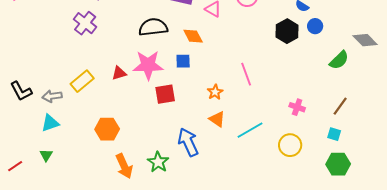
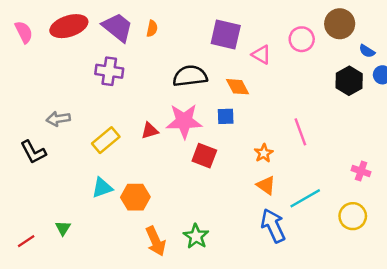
purple cross: (85, 23) -> (109, 71), turned -30
red square: (165, 94) -> (204, 156), turned 30
gray arrow: (52, 96) -> (58, 119), moved
cyan triangle: (50, 123) -> (102, 188), moved
blue arrow: (188, 142) -> (273, 226), moved

